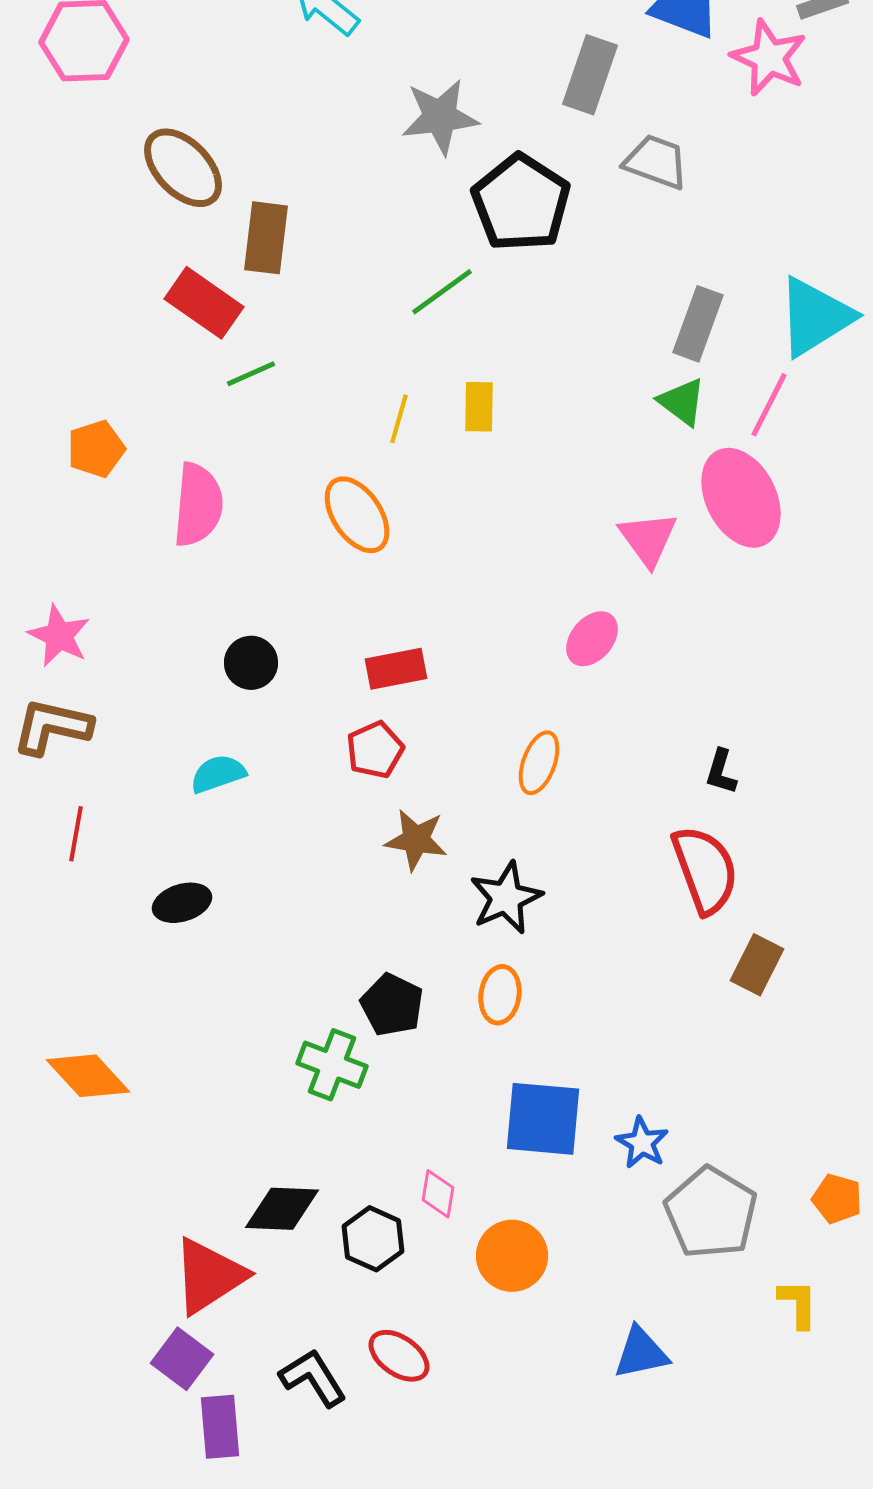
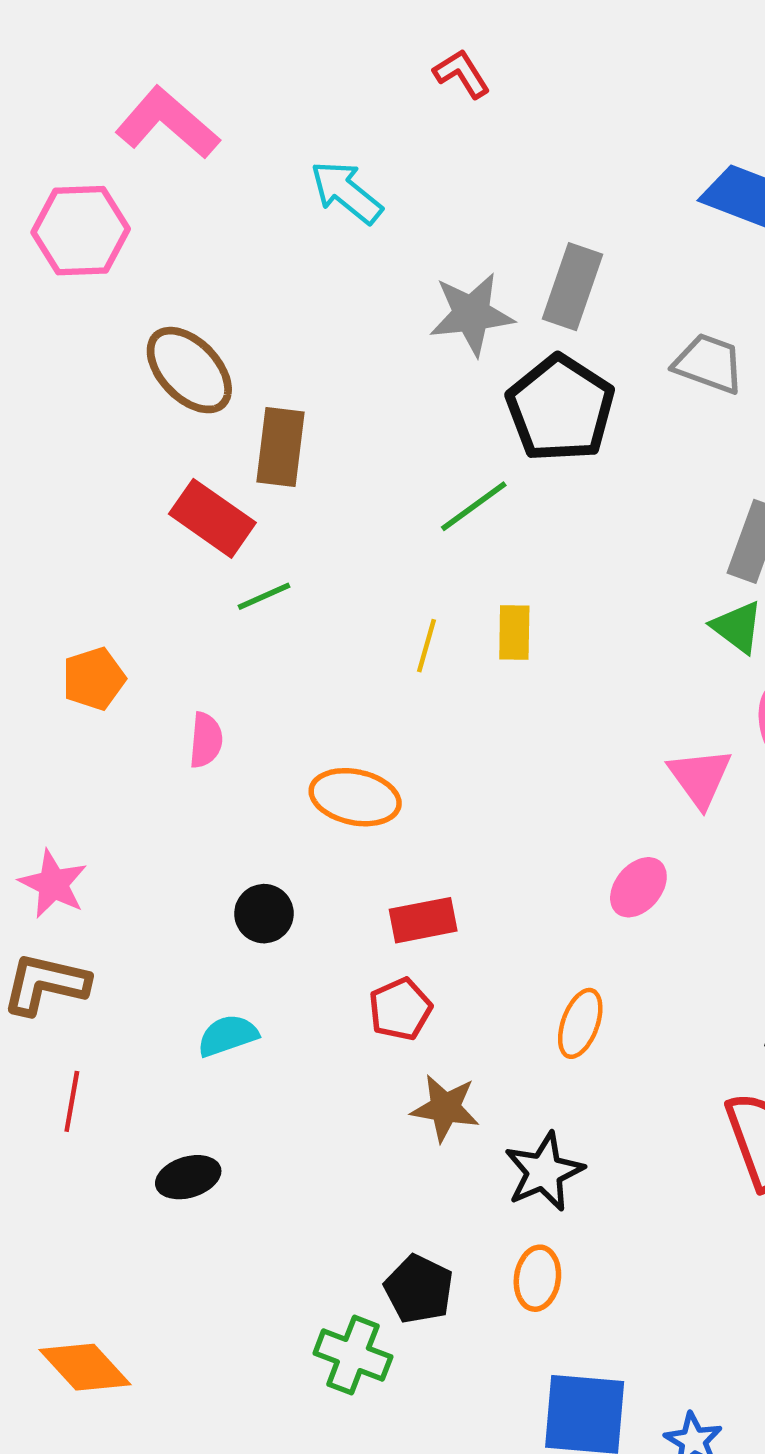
gray rectangle: (590, 75) -> (573, 287), moved
pink semicircle: (198, 505) -> (206, 740), size x0.6
orange ellipse: (357, 515) -> (355, 797), moved, turned -44

